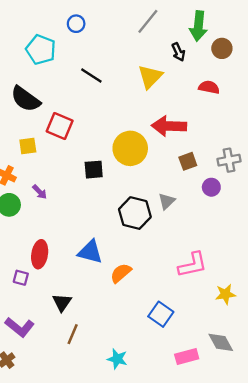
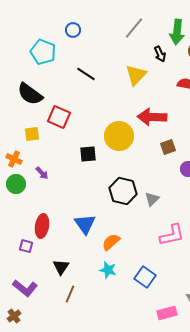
gray triangle: (167, 201) -> (152, 199), moved
blue triangle: (90, 252) -> (85, 224), turned 40
cyan star: (117, 359) -> (108, 270), moved

